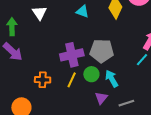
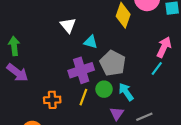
cyan triangle: (82, 11) -> (91, 42), moved
white triangle: (39, 13) -> (68, 25), moved
gray pentagon: (102, 51) -> (113, 63), turned 30

